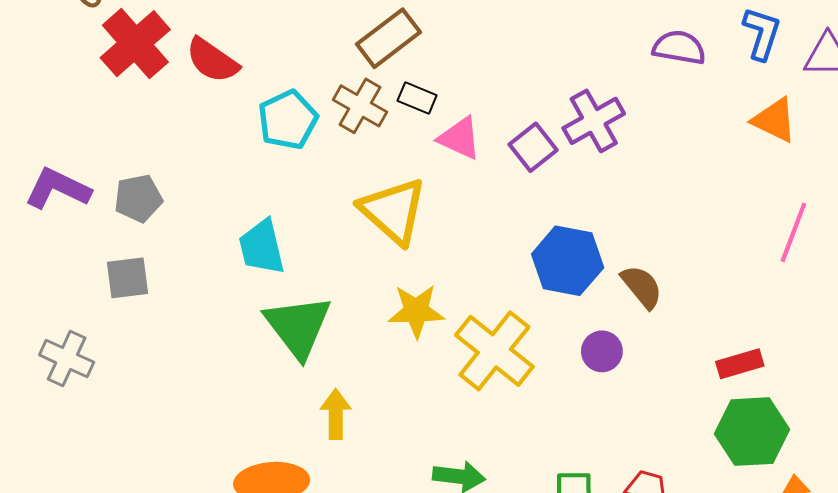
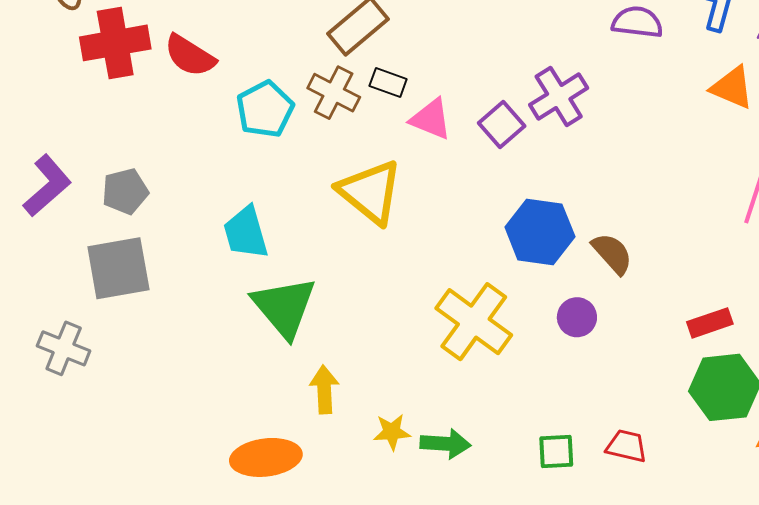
red cross: (135, 44) -> (115, 43), turned 34
purple L-shape: (58, 189) -> (47, 186), turned 116
gray square: (128, 278) -> (118, 268), size x1.5
yellow star: (416, 311) -> (392, 432), moved, size x0.7

